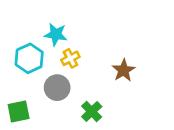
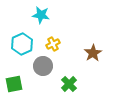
cyan star: (56, 34) -> (41, 15), moved

